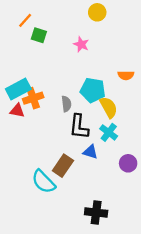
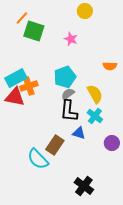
green square: (39, 35) -> (34, 31), size x1.5
cyan pentagon: (93, 90) -> (65, 77), moved, turned -30
gray semicircle: (66, 104) -> (68, 94), moved, turned -120
red triangle: (17, 111) -> (15, 97), size x1.5
black cross: (96, 213) -> (84, 186), turned 30

